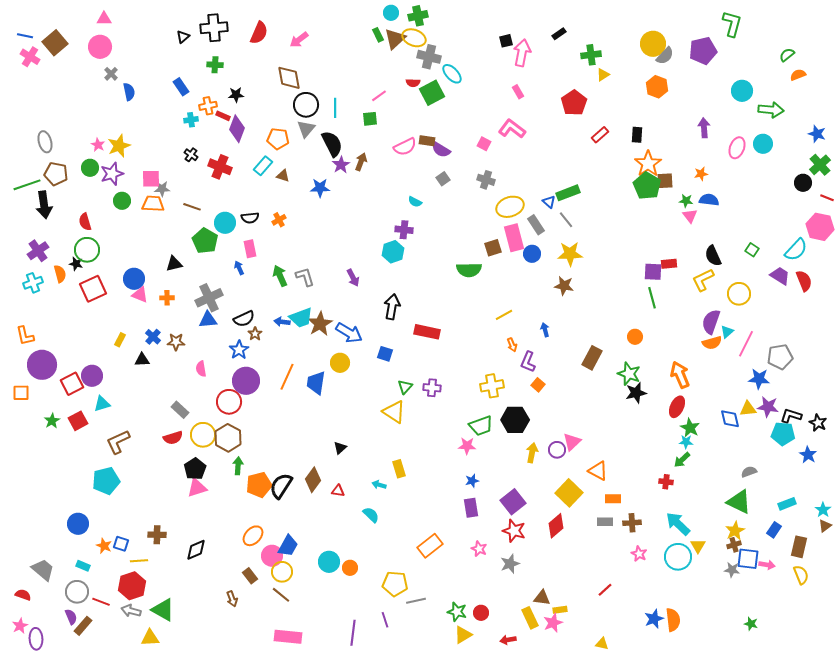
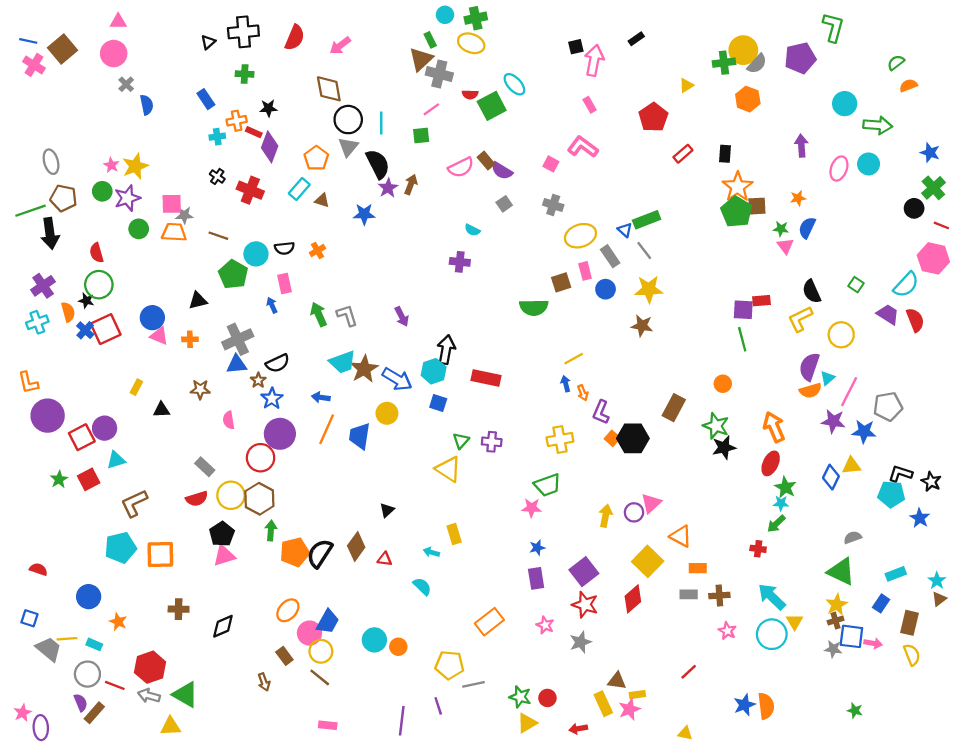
brown triangle: (395, 39) -> (421, 59), moved
green cross: (591, 55) -> (724, 63), moved
gray cross: (429, 57) -> (439, 74), moved
orange pentagon: (278, 139) -> (316, 158), turned 30
brown rectangle: (427, 141) -> (486, 161), turned 42
blue semicircle: (709, 200) -> (807, 228), turned -72
pink rectangle: (514, 238) -> (585, 271), size x0.6
cyan hexagon: (393, 252) -> (434, 371), moved
blue arrow: (282, 322) -> (321, 397), moved
blue arrow: (545, 330) -> (566, 384), moved
brown star: (255, 334) -> (258, 380), moved
blue cross: (153, 337) -> (85, 330), moved
orange square: (21, 393) -> (160, 554), moved, size x1.5
purple star: (768, 407) -> (833, 421), moved
blue diamond: (730, 419) -> (831, 477), turned 40
black hexagon: (515, 420) -> (633, 438), moved
blue square: (121, 544) -> (29, 618), moved
yellow line: (139, 561) -> (67, 639), moved
red semicircle: (23, 595) -> (39, 569), moved
pink rectangle: (288, 637) -> (328, 725), size x0.6

